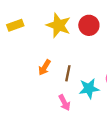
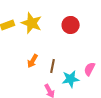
yellow star: (59, 25) -> (32, 23), moved

